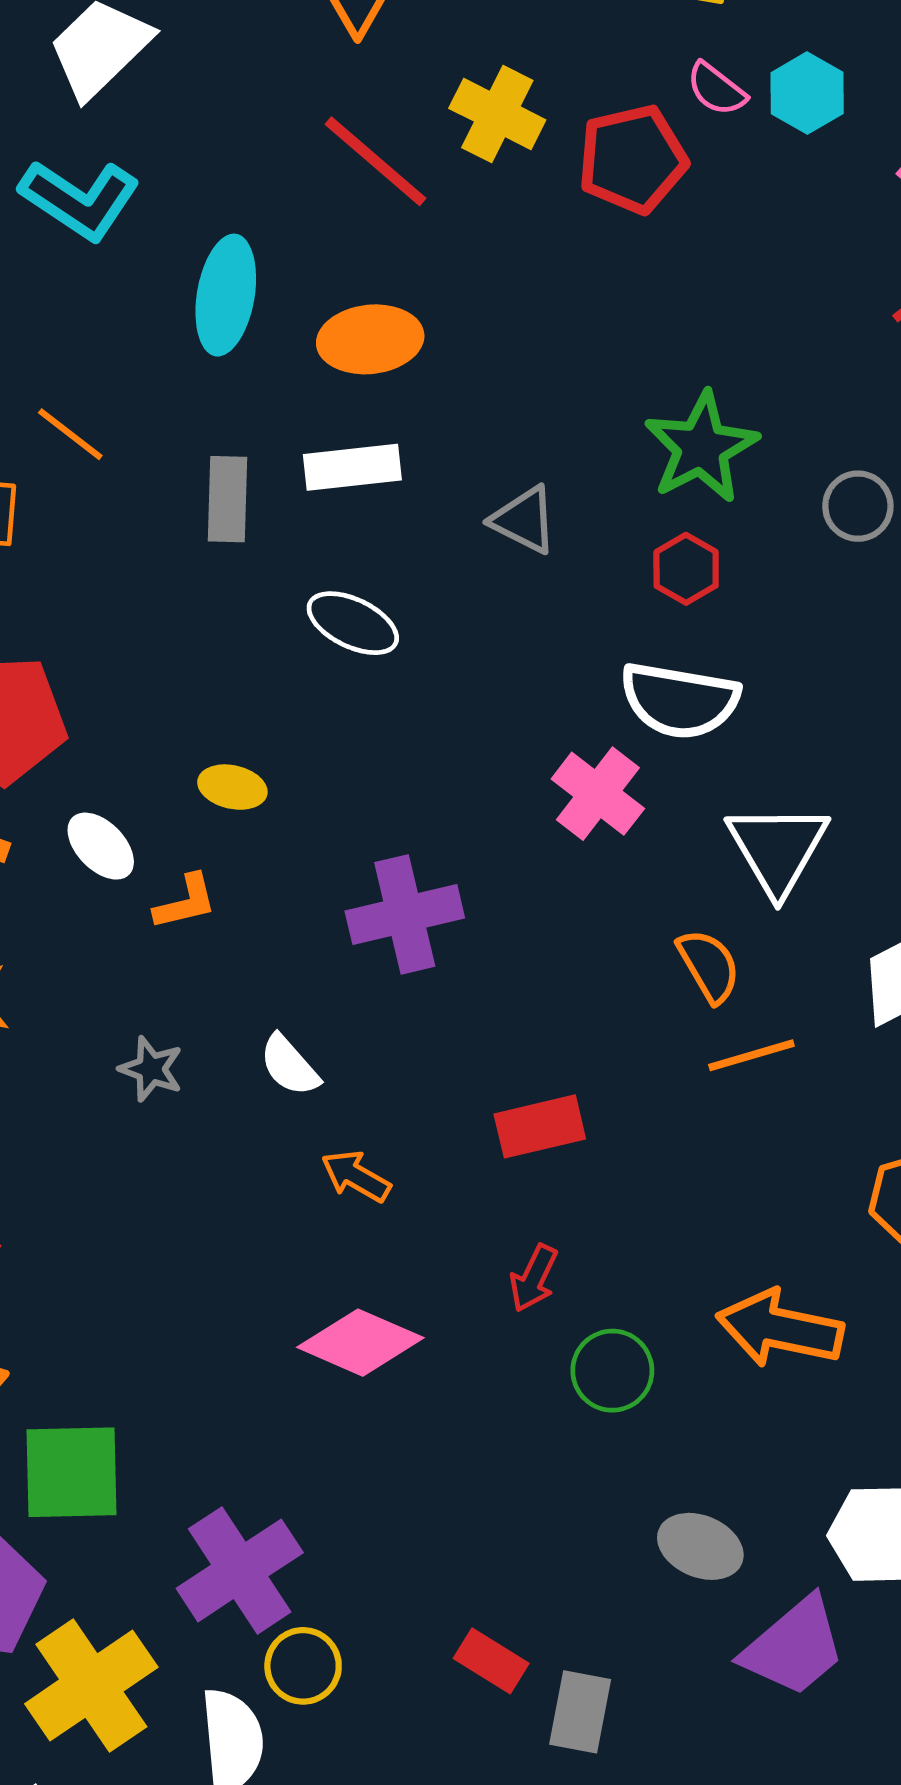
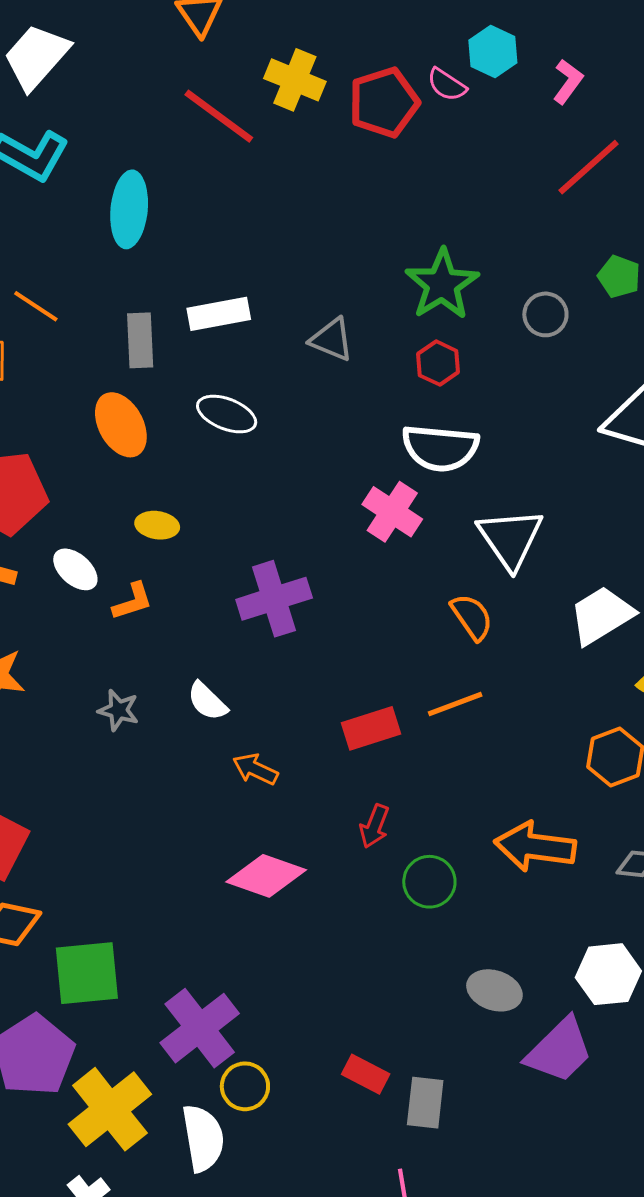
pink semicircle: (716, 89) -> (447, 85), moved
orange ellipse: (370, 339) -> (121, 425), moved, turned 72
orange line: (751, 1055) -> (455, 704), moved

